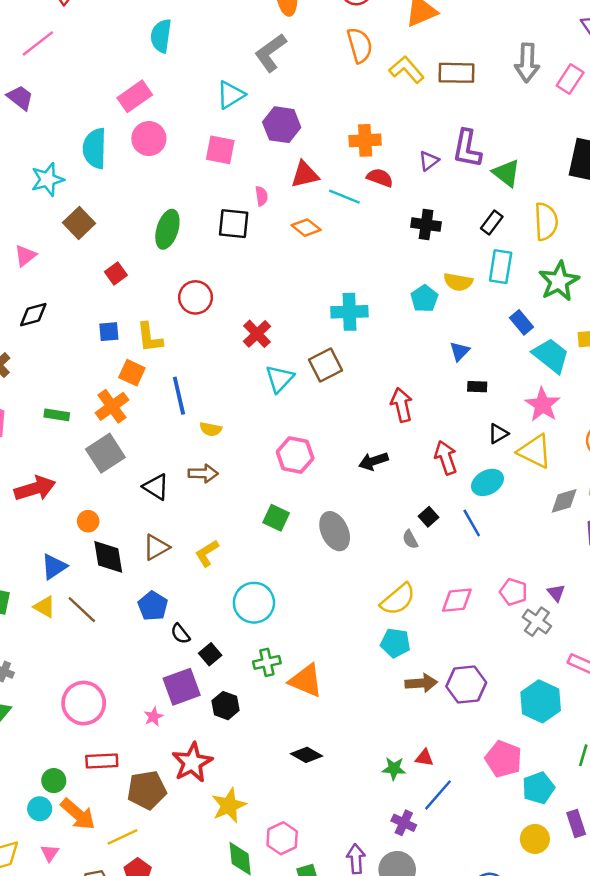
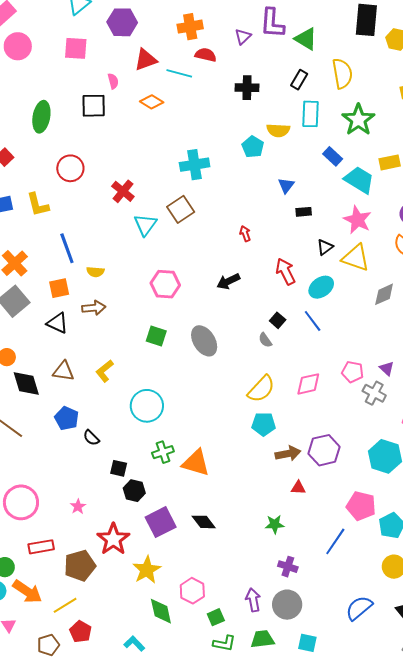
orange square: (132, 373) -> (59, 288), moved, turned -30
red arrow: (402, 405) -> (245, 234), size x0.6
brown triangle: (156, 547) -> (64, 371), turned 45
black square: (210, 654) -> (119, 468), moved, turned -30
purple square: (182, 687) -> (161, 522), moved
black diamond: (307, 755) -> (204, 522), turned 30
red triangle: (424, 758) -> (298, 488), moved
blue line: (438, 795) -> (335, 541), moved

